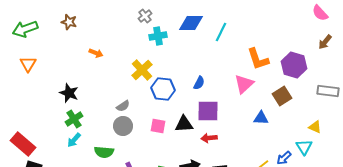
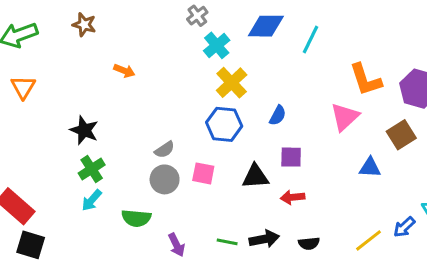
cyan cross: (158, 36) -> (217, 45), turned -30
yellow cross: (142, 70) -> (232, 83), moved
purple square: (208, 111) -> (291, 157), size x0.7
pink square: (158, 126) -> (203, 173), moved

